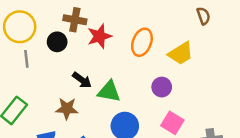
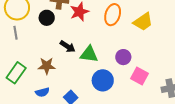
gray line: (26, 59) -> (16, 33), moved
purple circle: (162, 87) -> (123, 57), moved
brown star: (67, 109) -> (47, 66), moved

